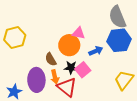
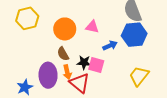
yellow hexagon: (15, 37) -> (27, 18), moved
orange circle: (69, 45) -> (65, 29), moved
pink square: (83, 70) -> (96, 65), turned -35

